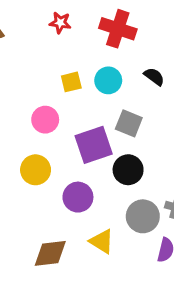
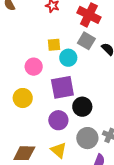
cyan circle: (108, 80) -> (68, 58), moved
gray square: (129, 123) -> (86, 41), moved
purple circle: (78, 197) -> (58, 120), moved

